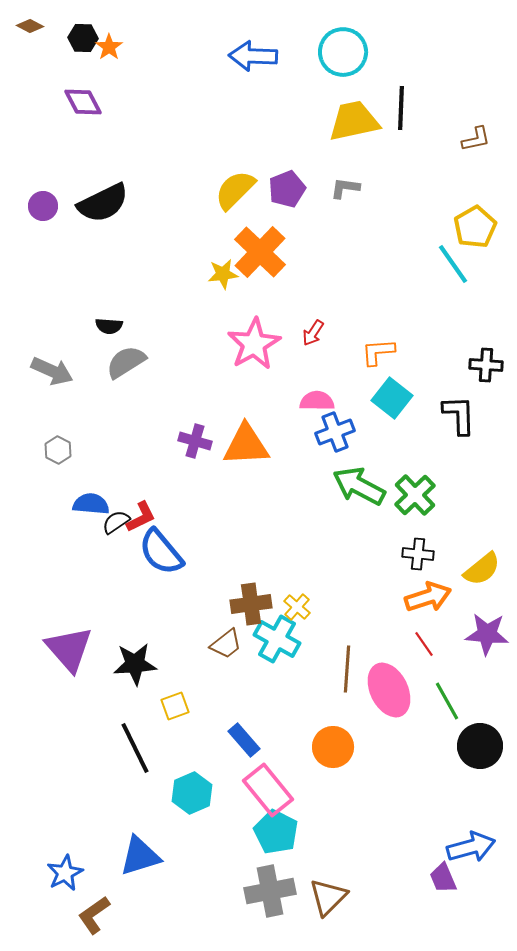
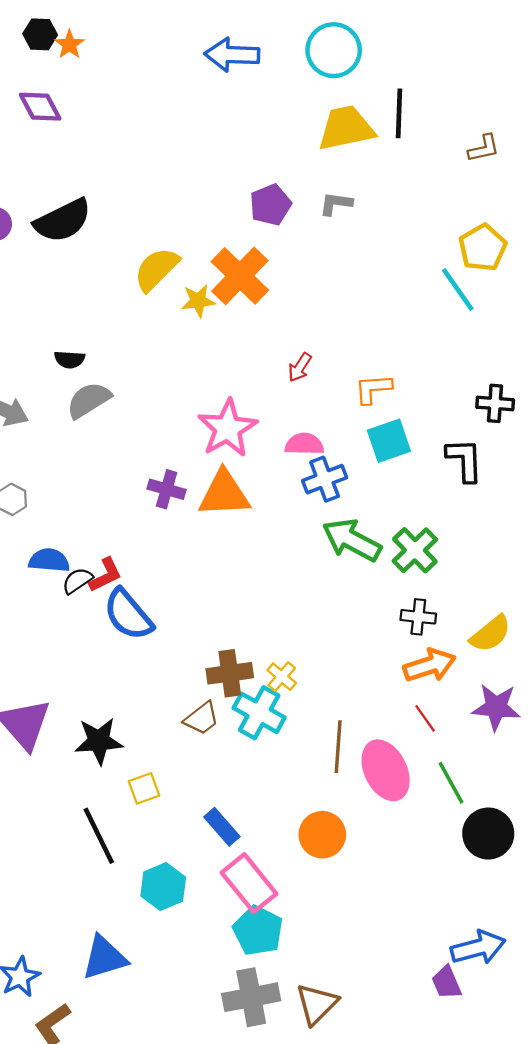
yellow semicircle: (235, 190) -> (156, 269), moved
pink star: (254, 344) -> (228, 428), moved
cyan square: (392, 398) -> (389, 441), turned 33

